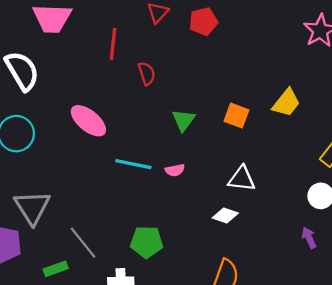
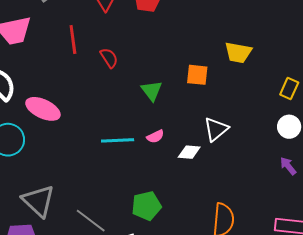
yellow trapezoid: (286, 103) -> (238, 53), turned 76
pink ellipse: (88, 121) -> (43, 109), moved
white triangle: (242, 179) -> (216, 129), turned -32
white diamond: (225, 215) -> (189, 152), moved

